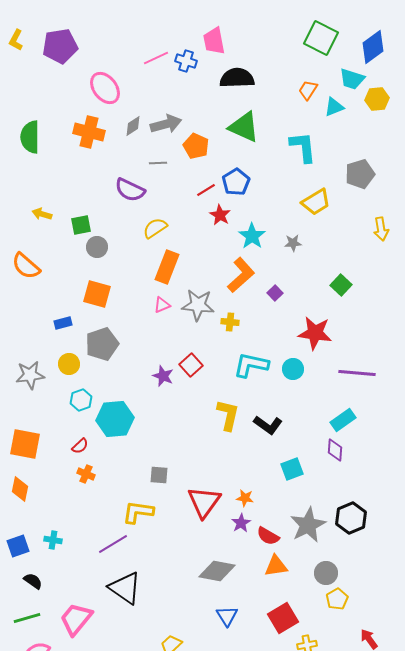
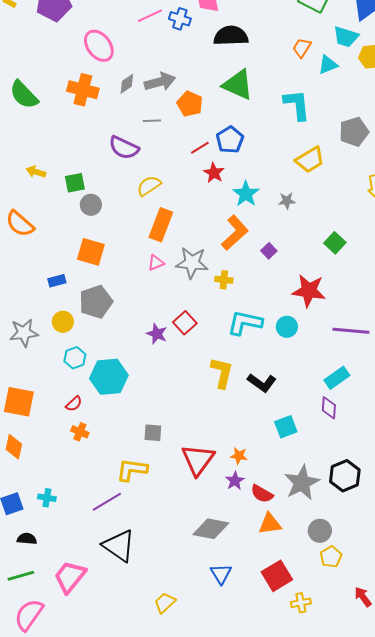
green semicircle: (30, 137) -> (24, 95), turned -44
black semicircle: (33, 581) -> (27, 539), turned -30

